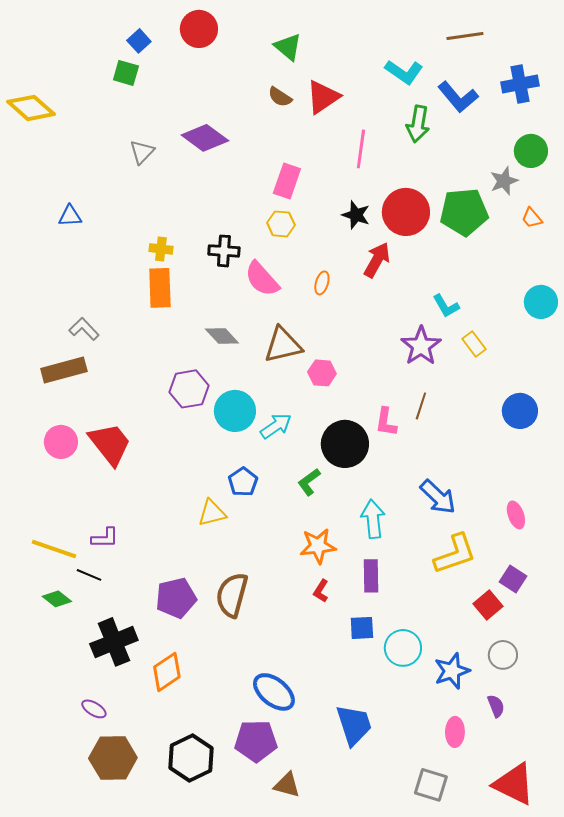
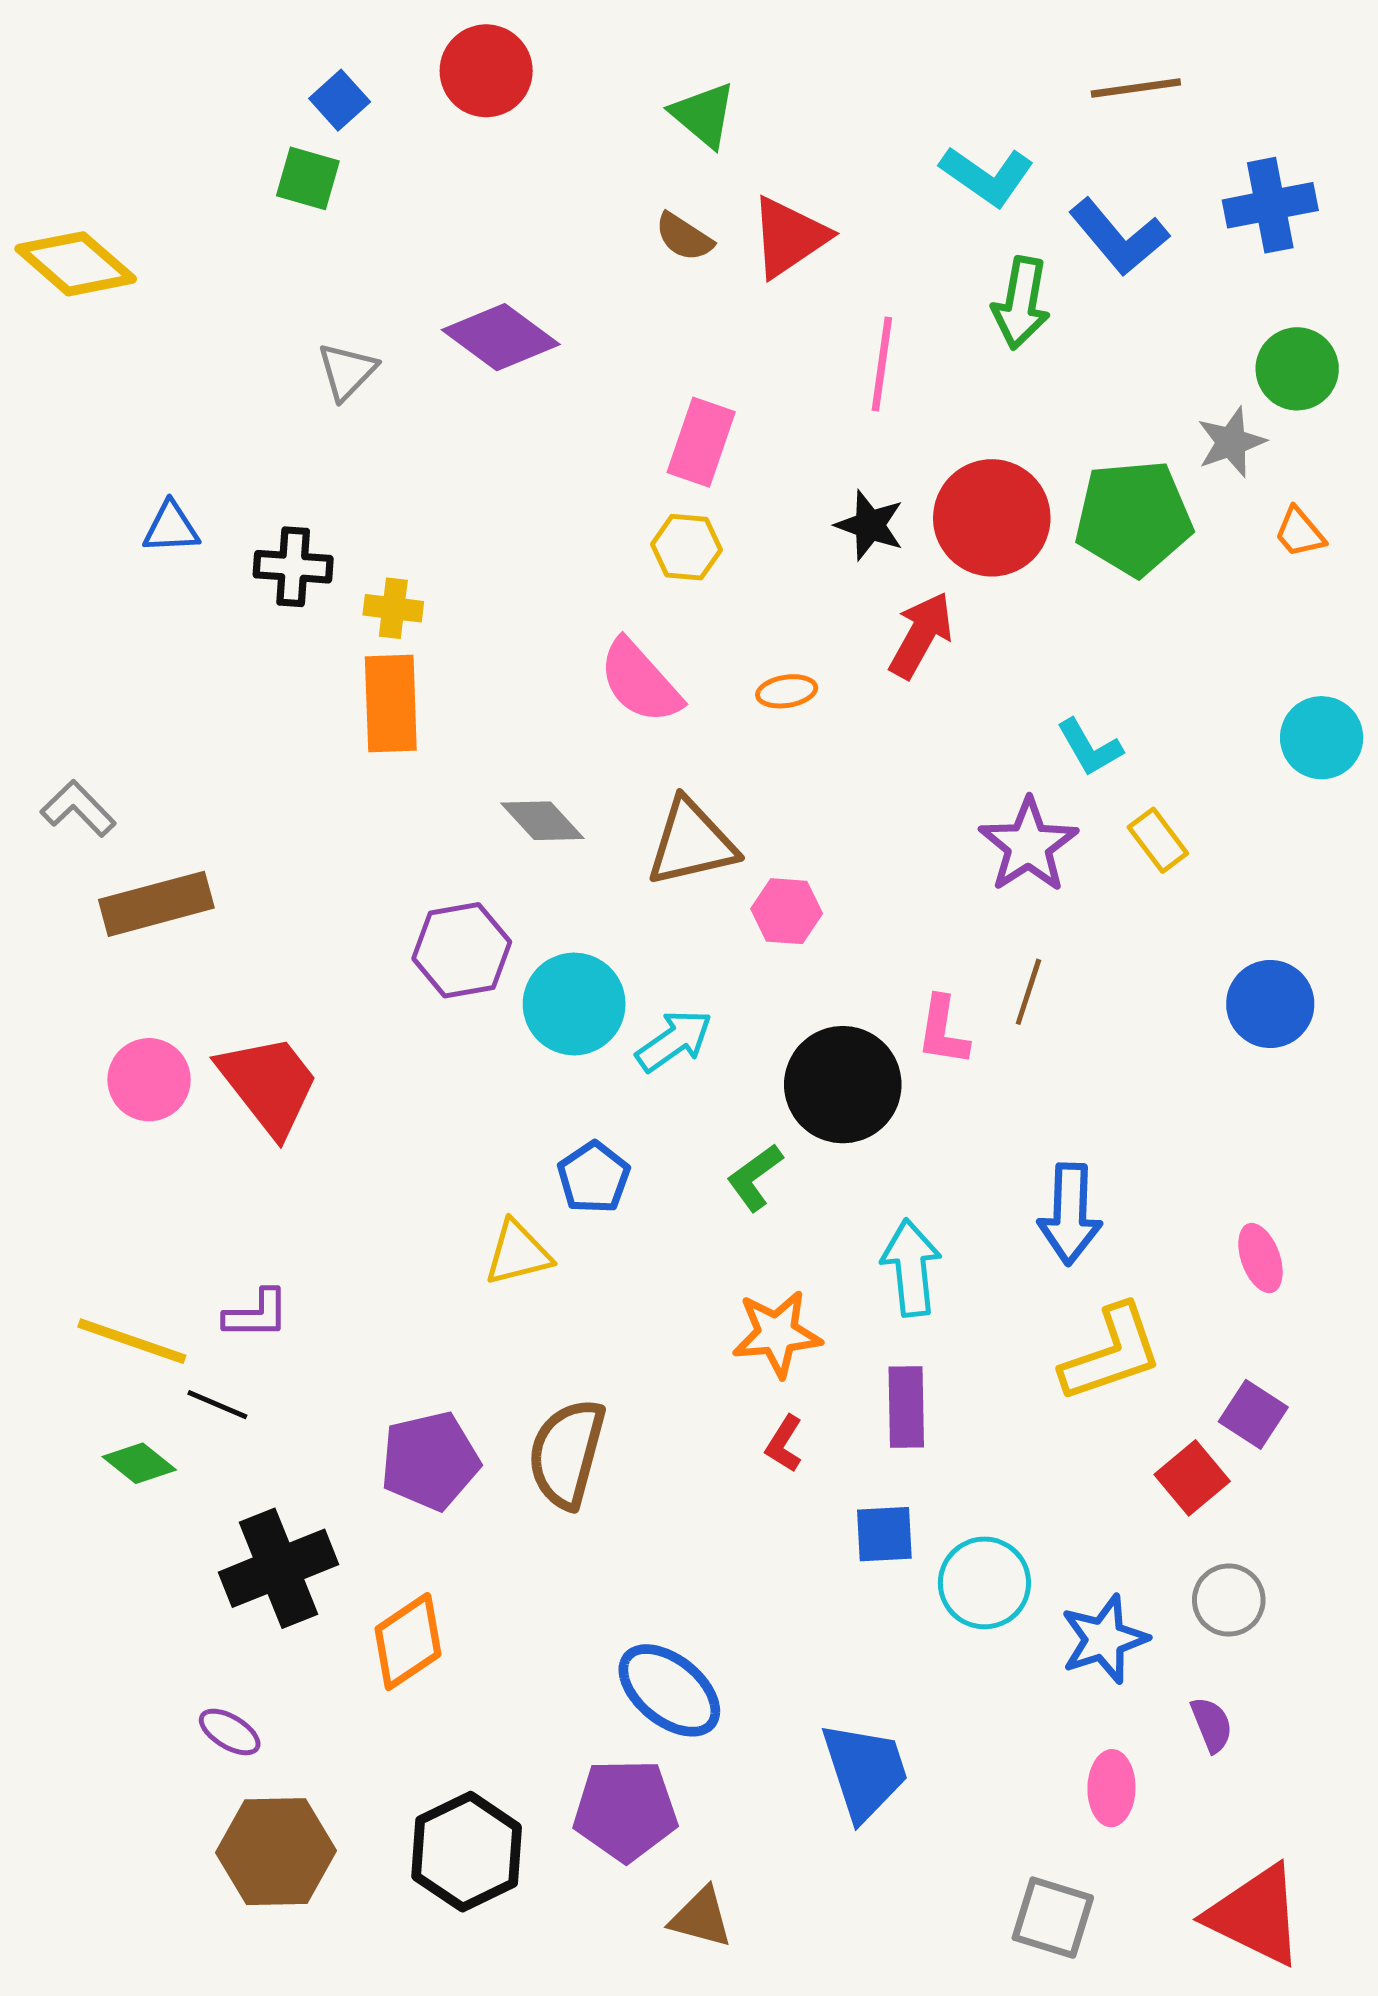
black cross: (224, 251) -> (293, 567), moved
orange ellipse: (322, 283) -> (787, 691), turned 65
gray L-shape: (84, 329) -> (78, 809), moved
blue arrow: (438, 497) -> (1070, 1214), turned 48

